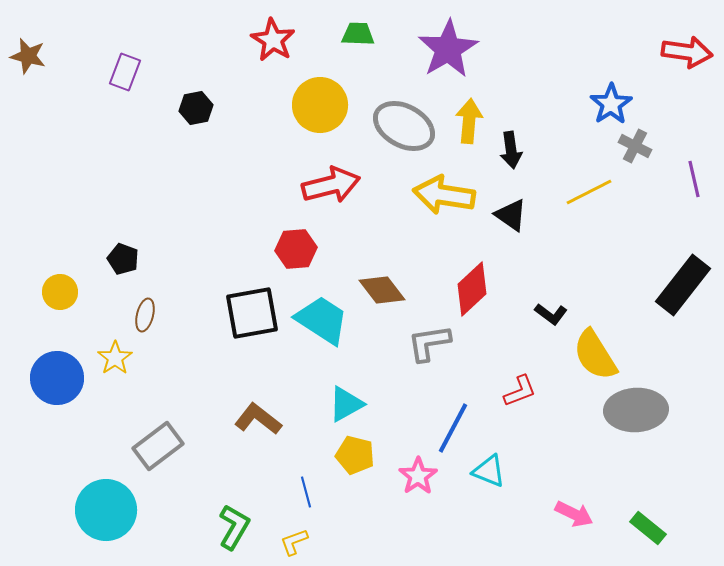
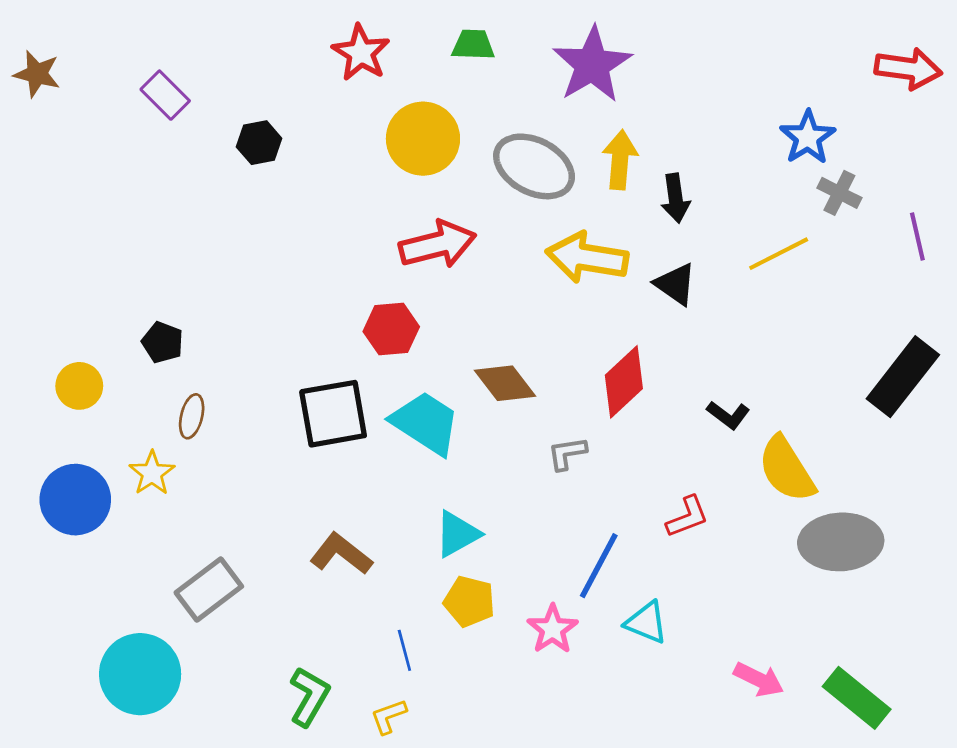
purple rectangle: (125, 72) -> (165, 95), turned -66
gray L-shape: (429, 343) -> (567, 453), size x0.7
green rectangle: (648, 528) -> (857, 698), size x1.4

